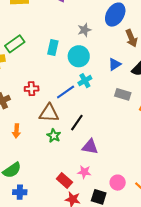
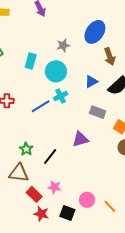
brown triangle: (49, 113) -> (19, 173), moved
black line: (77, 123) -> (50, 157), moved
purple triangle: (90, 147) -> (80, 139), moved, turned -30

